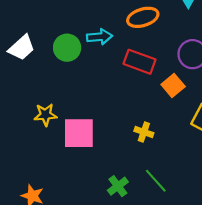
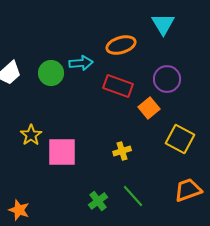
yellow star: (45, 115) -> (31, 135), turned -30
yellow cross: (144, 132) -> (122, 151), turned -36

